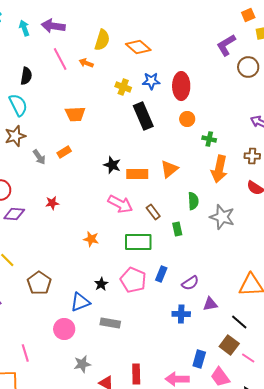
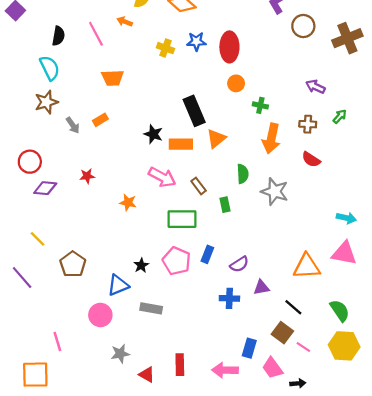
pink line: (60, 59) -> (96, 34), moved
black rectangle: (143, 116) -> (194, 111), moved
orange star: (91, 239) -> (128, 202), moved

